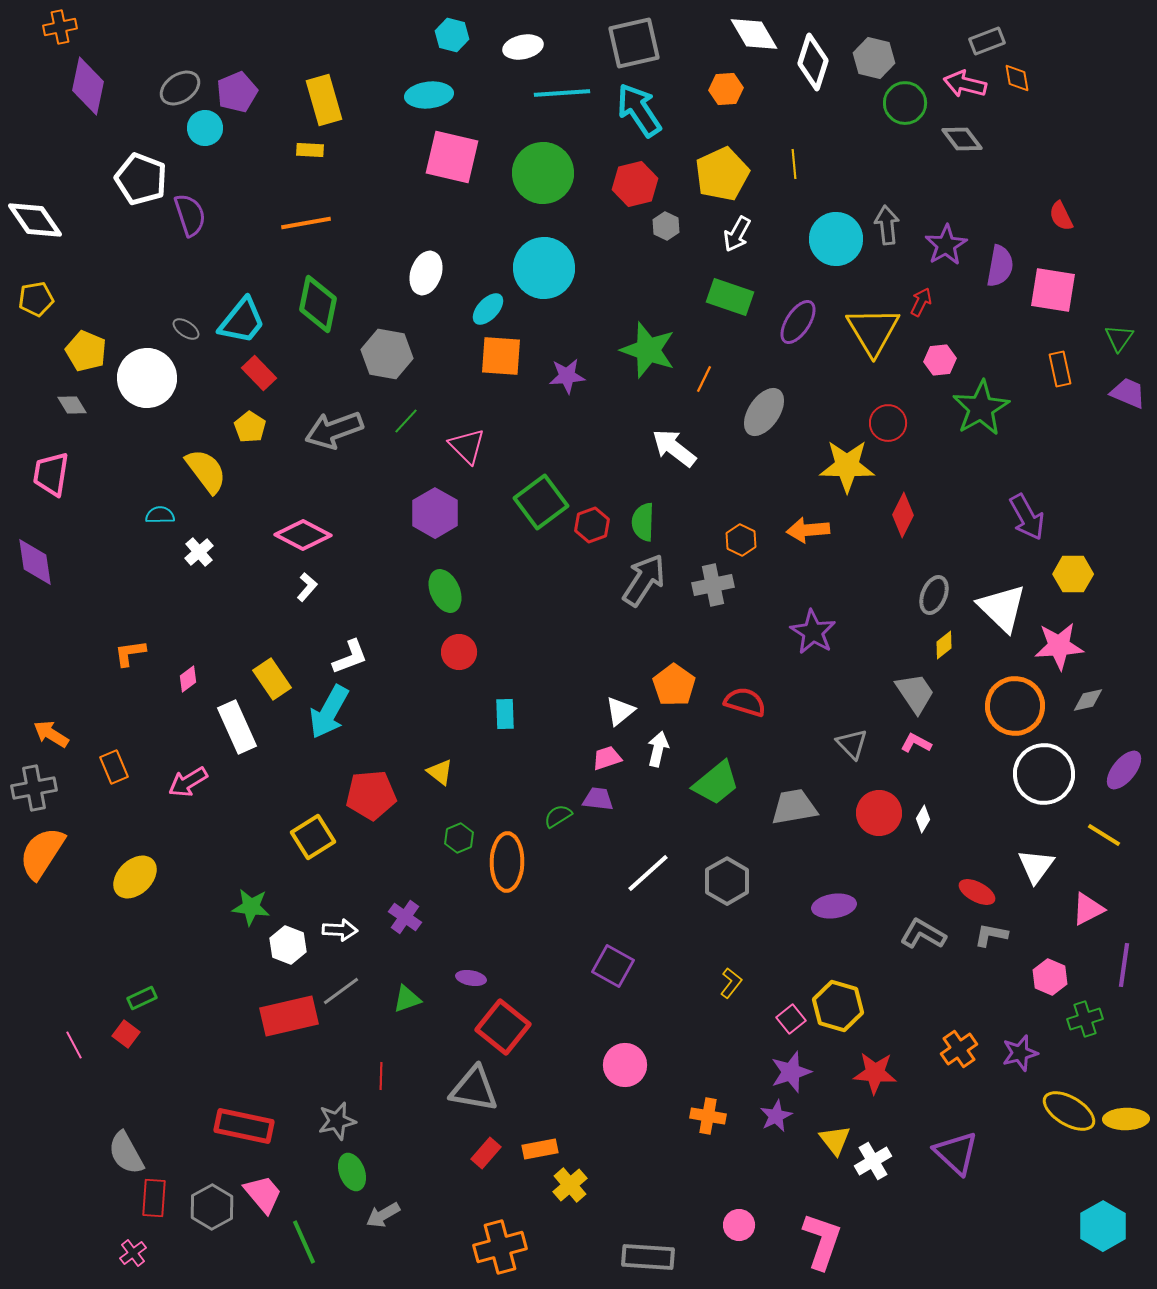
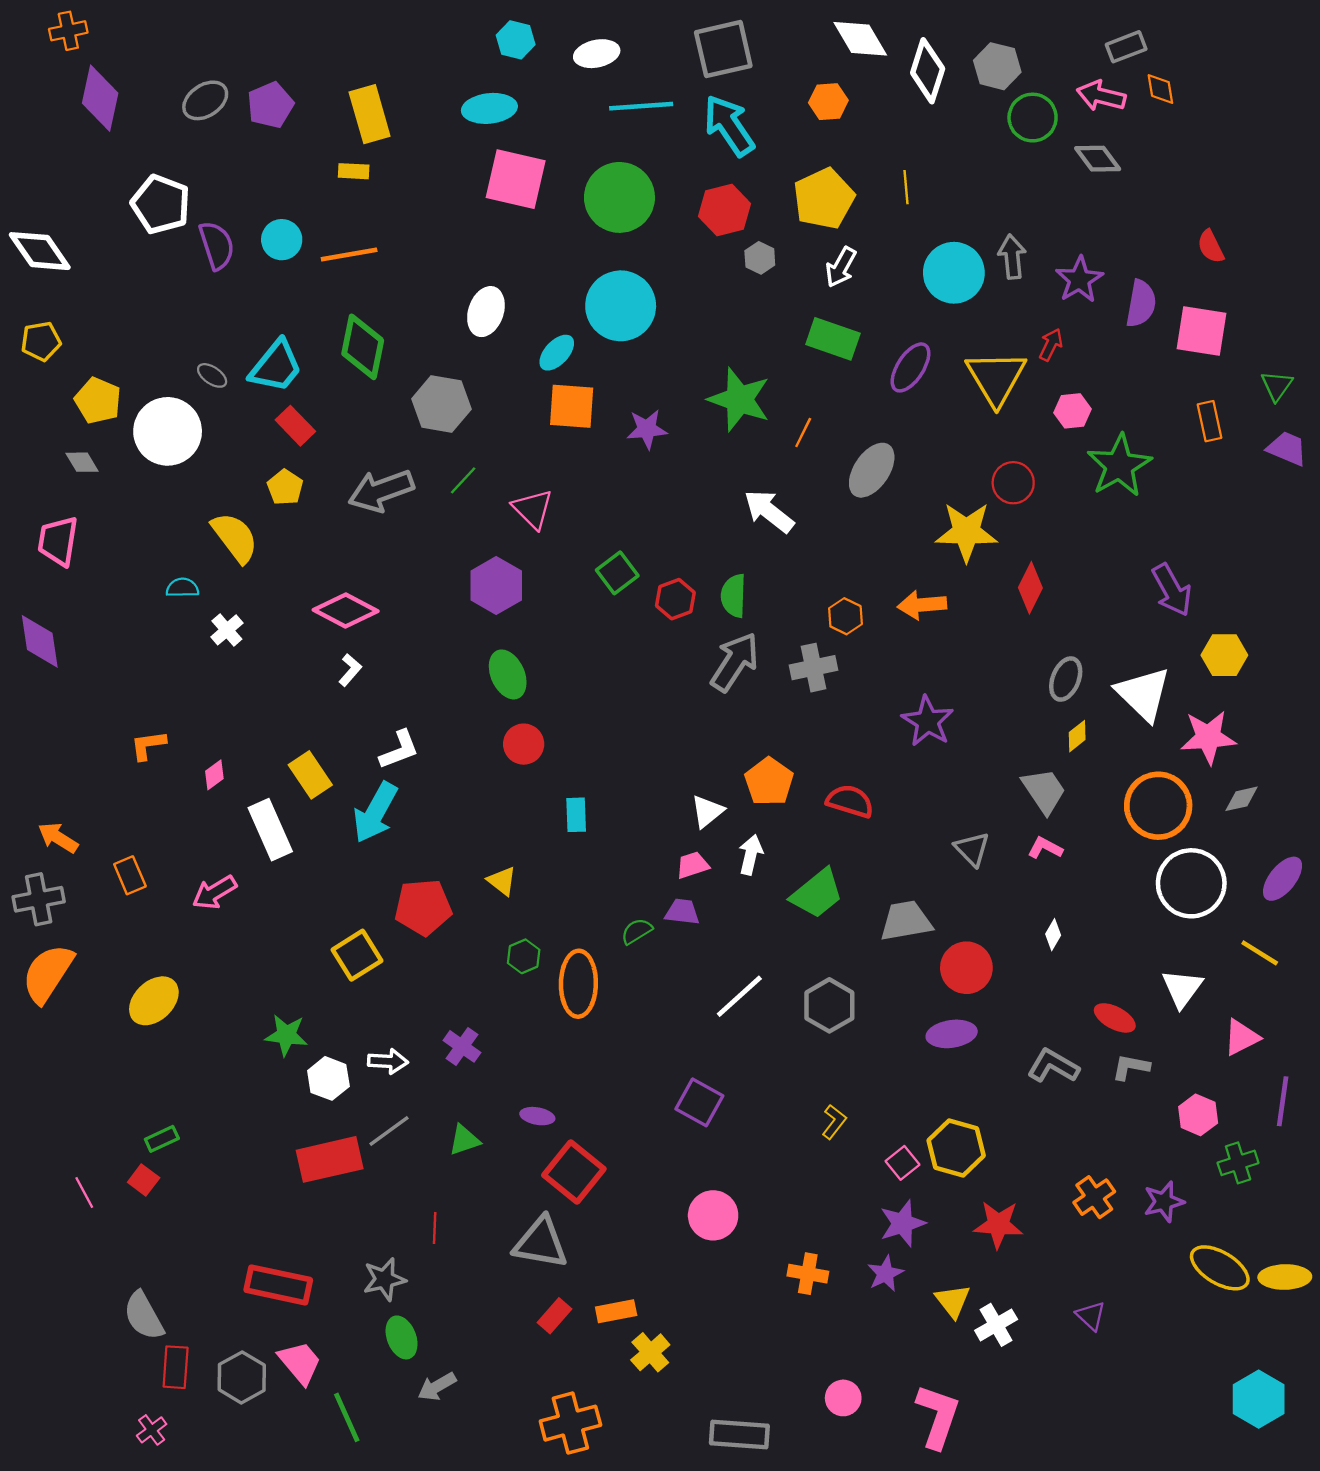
cyan circle: (205, 128) -> (282, 240), moved
green square: (541, 502) -> (617, 573), size x0.7
red circle: (879, 813) -> (966, 968), moved
purple triangle: (956, 1153) -> (1091, 1316), size x0.6

